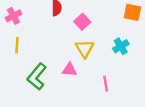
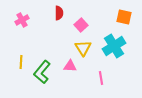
yellow line: (17, 45) -> (21, 62), moved
cyan cross: (121, 46) -> (114, 46), size x1.6

